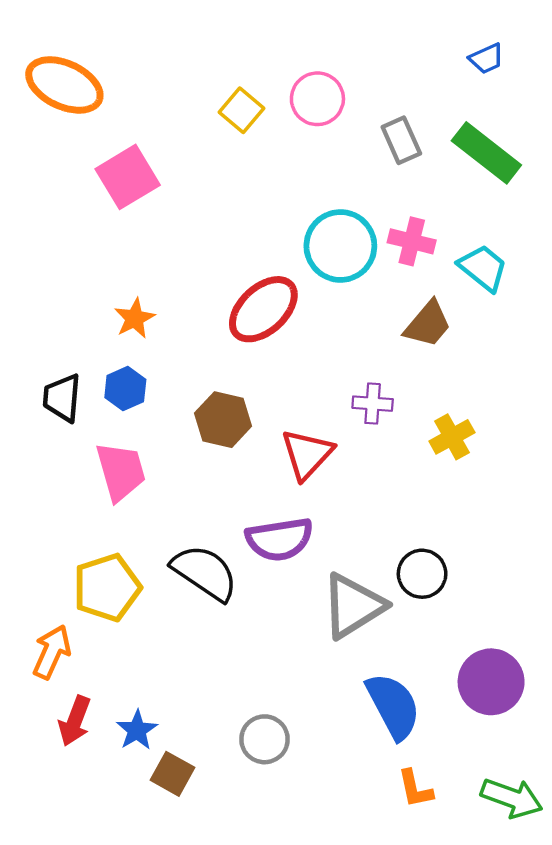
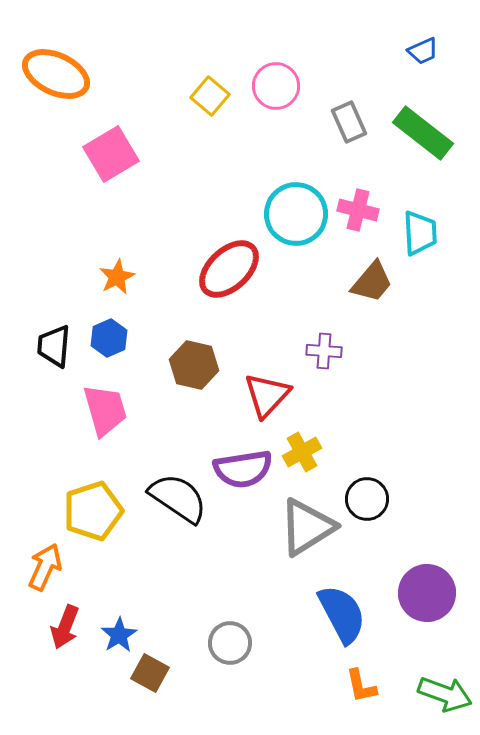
cyan trapezoid: (483, 268) -> (420, 233), turned 48
yellow cross: (452, 437) -> (302, 452), moved

